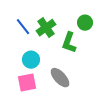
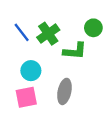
green L-shape: (69, 43) -> (75, 51), turned -105
gray ellipse: (60, 78) -> (64, 91), turned 55

